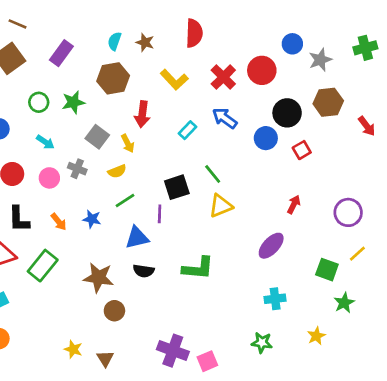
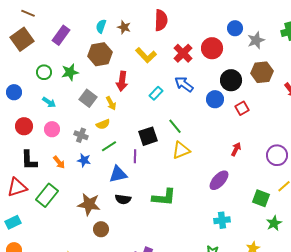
gray cross: (77, 169) -> (81, 135), moved

